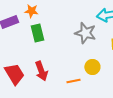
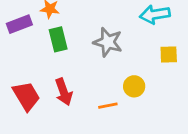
gray star: (85, 33) -> (108, 42), moved

